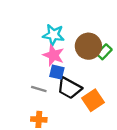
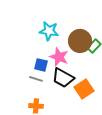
pink star: (53, 55) -> (59, 57), moved
blue square: (57, 72) -> (41, 65), moved

